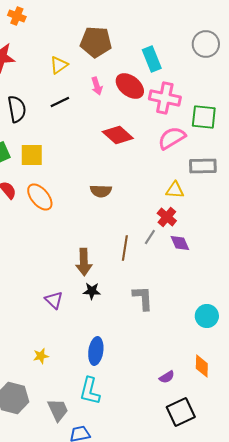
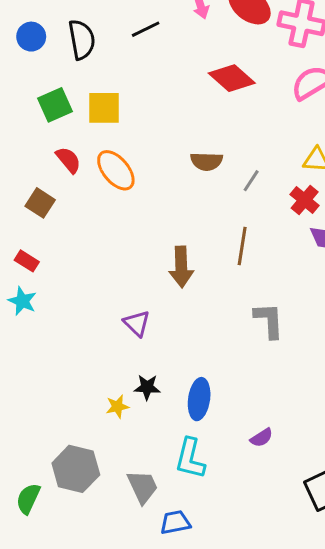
gray line: (150, 237) -> (251, 181), moved
black star: (92, 291) -> (147, 387), moved
purple semicircle: (167, 377) -> (261, 438), moved

